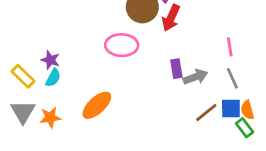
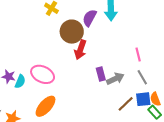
red arrow: (171, 18) -> (80, 50), moved
pink ellipse: (122, 45) -> (43, 74), moved, turned 30
cyan semicircle: (53, 78) -> (20, 81), moved

